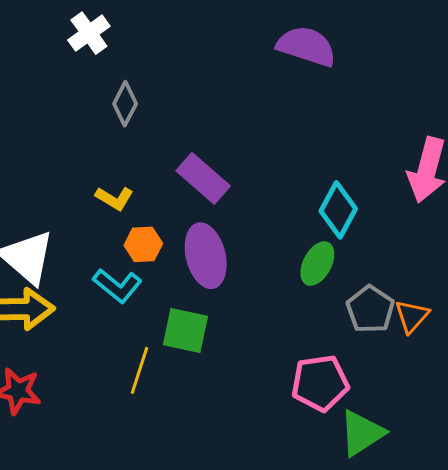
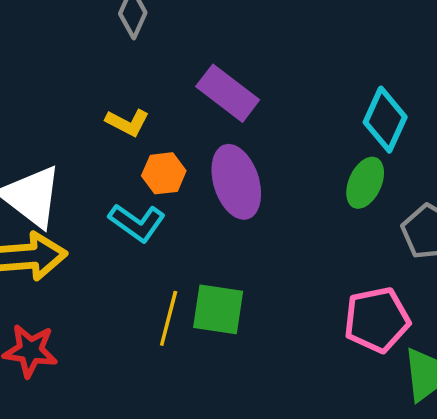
green square: (185, 330) -> (218, 309), moved

